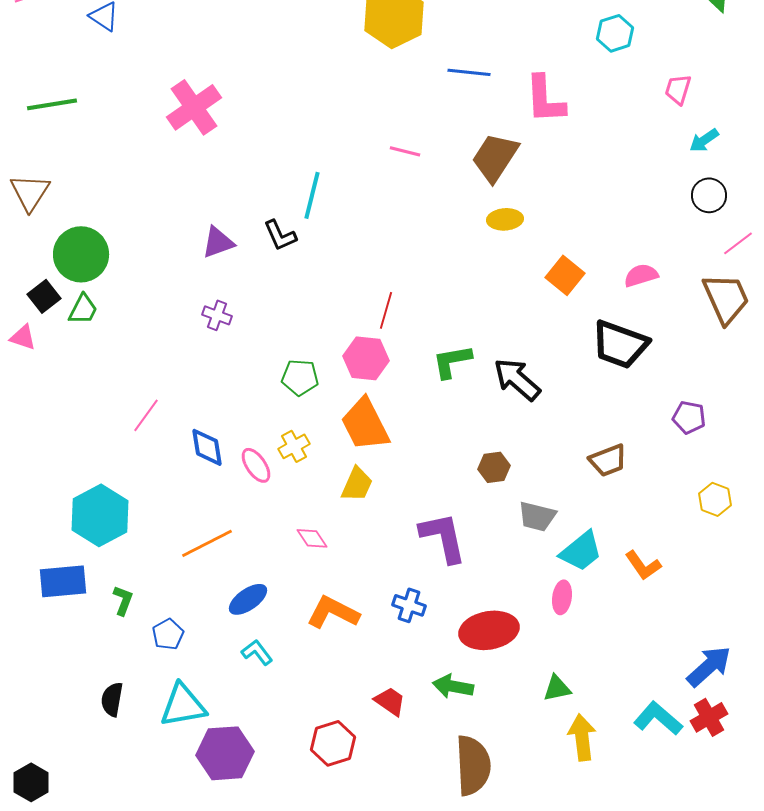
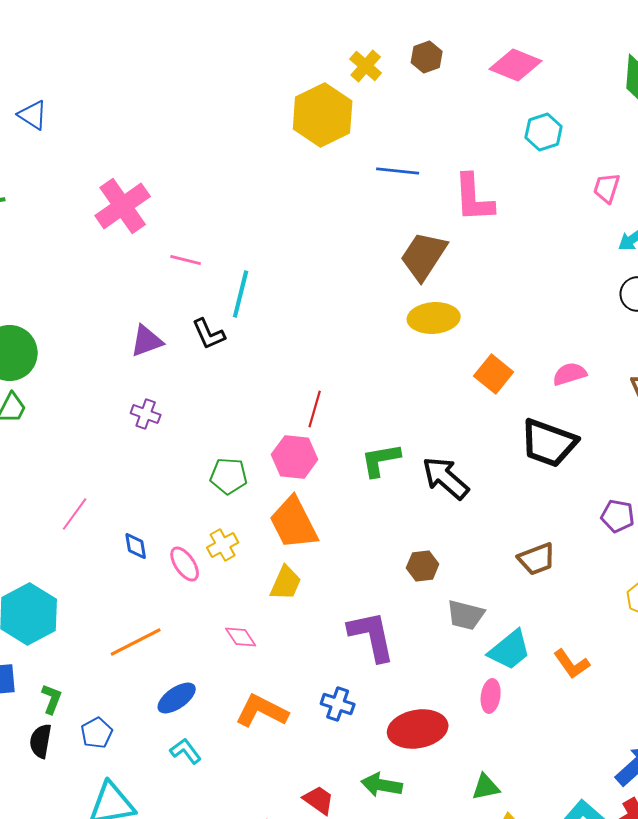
pink line: (405, 151) -> (186, 260), moved
yellow ellipse: (505, 219) -> (434, 318), size x1.4
blue diamond: (207, 447) -> (136, 546), size x0.7
black semicircle: (112, 699) -> (41, 741), moved

